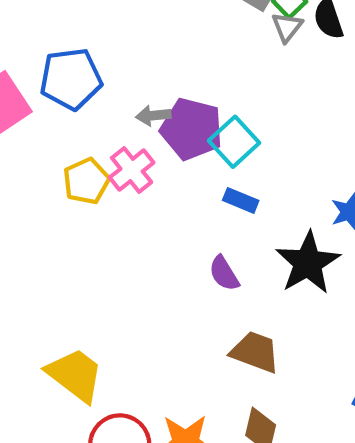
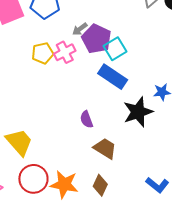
gray arrow: (153, 116) -> (80, 29), turned -42
blue rectangle: (241, 200) -> (113, 77), size x1.8
purple semicircle: (224, 273) -> (86, 119), moved

